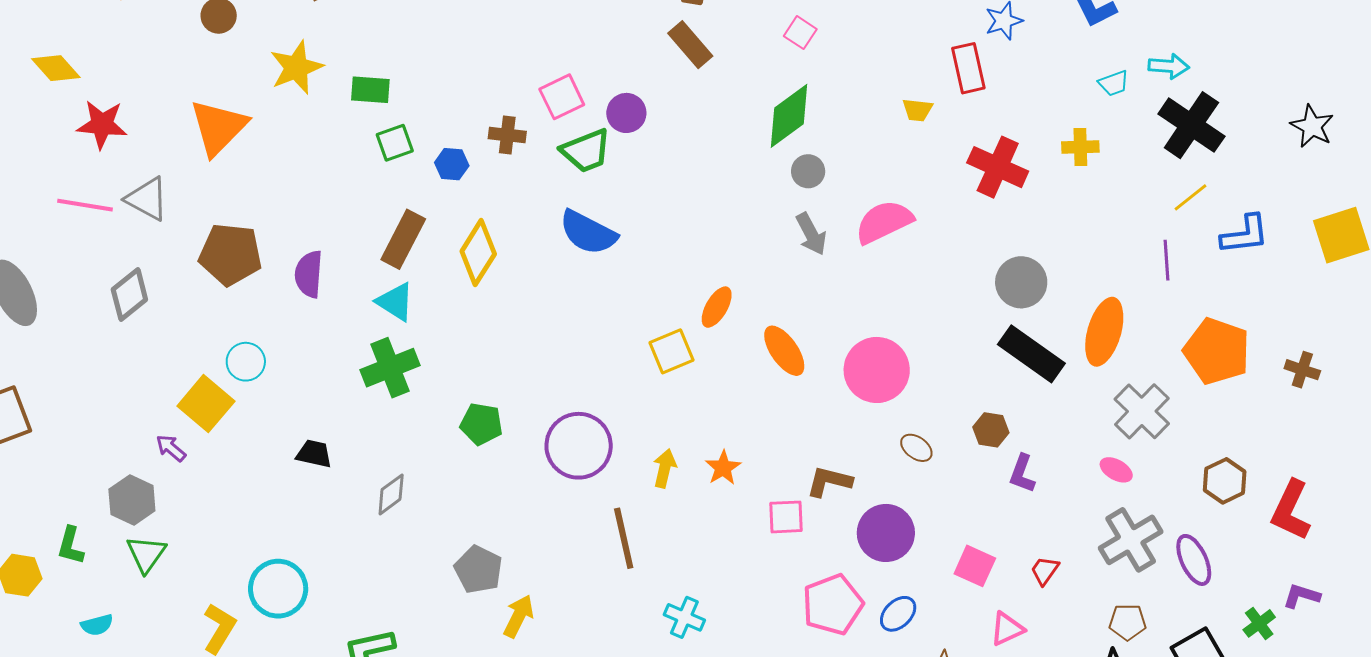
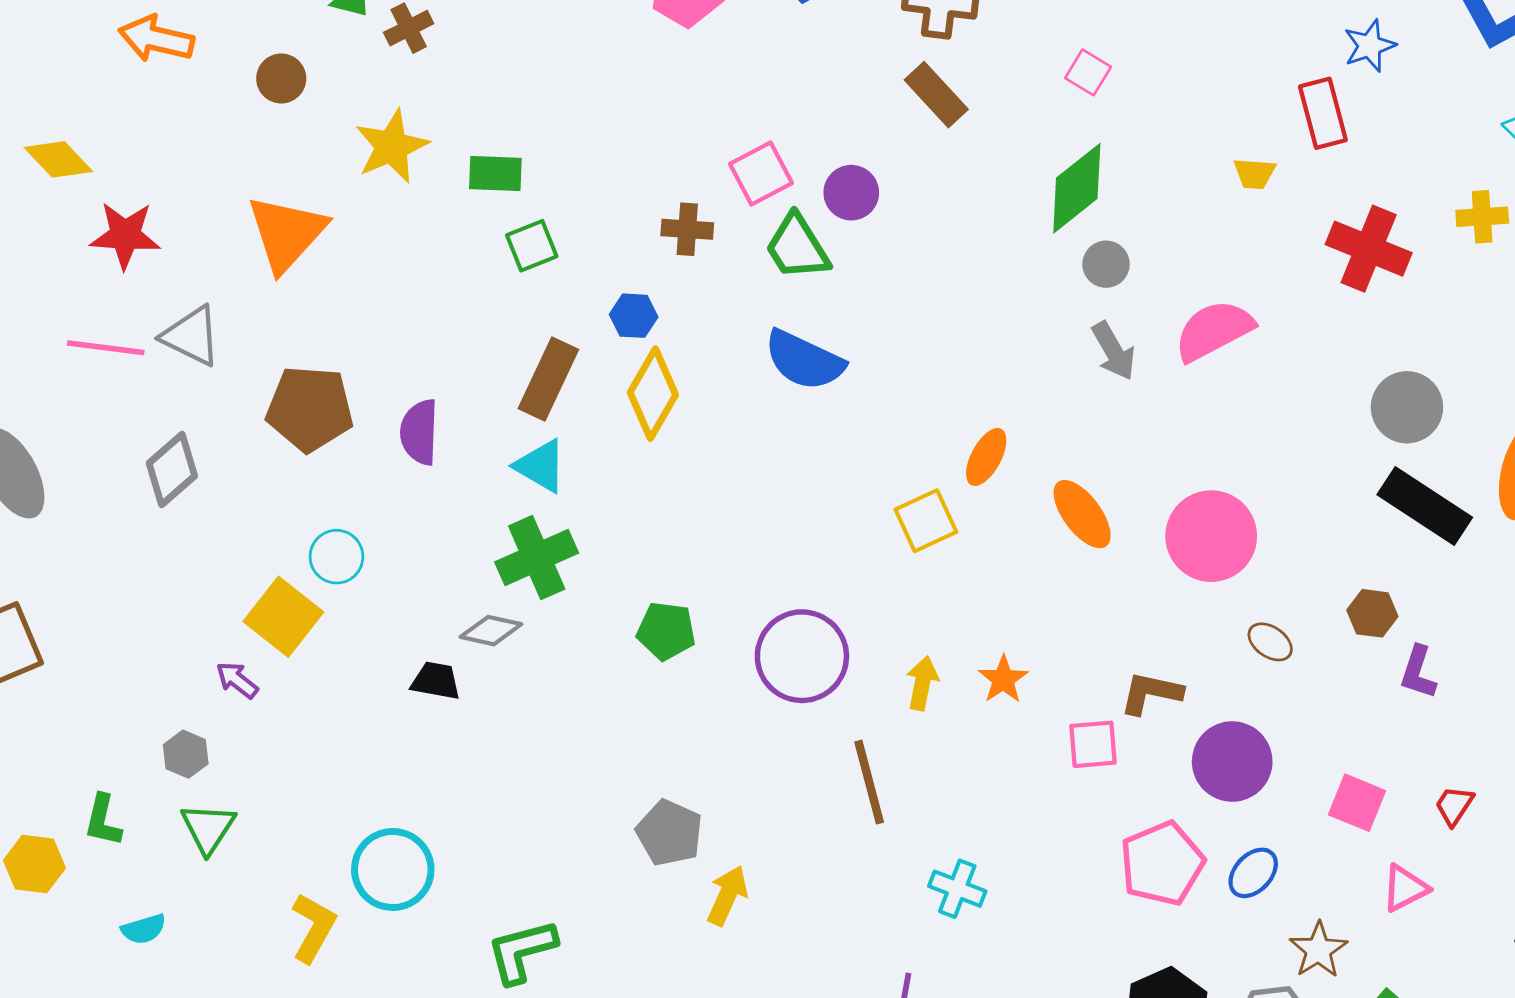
green trapezoid: (586, 151) -> (797, 247), turned 82
blue hexagon: (452, 164) -> (634, 316), moved
gray diamond: (391, 494) -> (491, 631), moved, turned 51
gray hexagon: (132, 500) -> (186, 754), size x0.7

